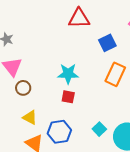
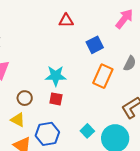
red triangle: (79, 18) -> (66, 21), size x0.7
brown circle: (23, 88) -> (25, 98), moved

